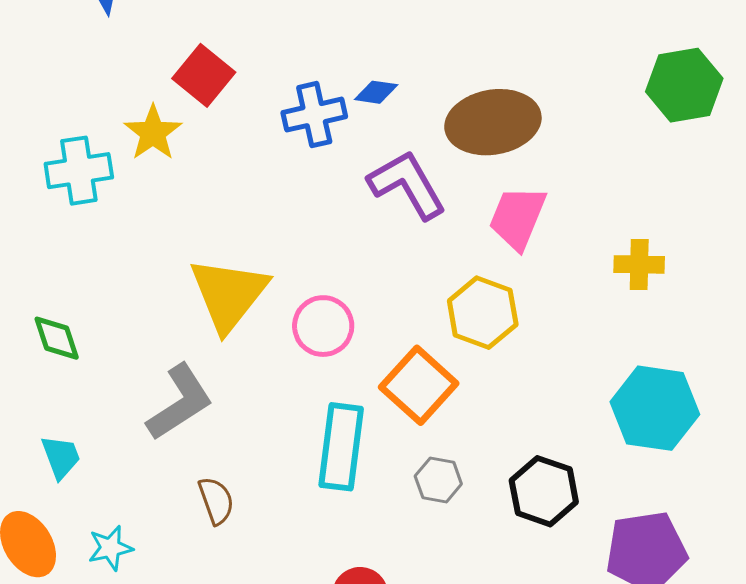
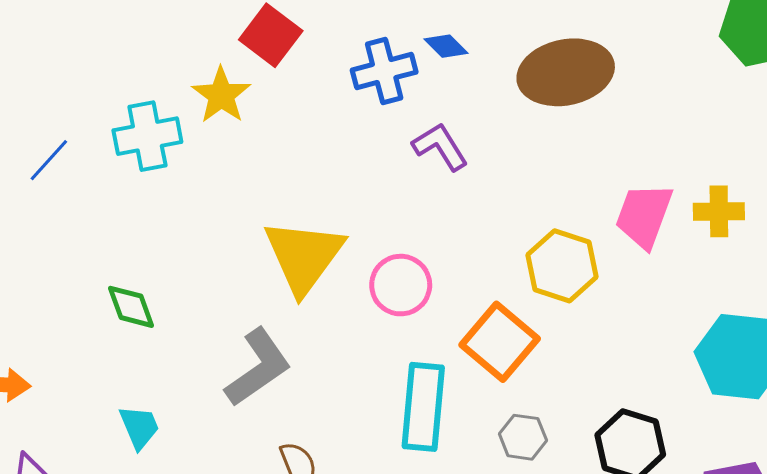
blue diamond: (376, 92) -> (446, 46), turned 39
purple L-shape: (407, 185) -> (440, 147), moved, size x0.7
pink trapezoid: (518, 218) -> (644, 216), moved

